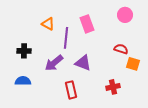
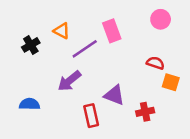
purple line: (66, 38) -> (85, 49), turned 50
black cross: (24, 51) -> (31, 45), moved, turned -32
purple triangle: (83, 63) -> (114, 95), moved

